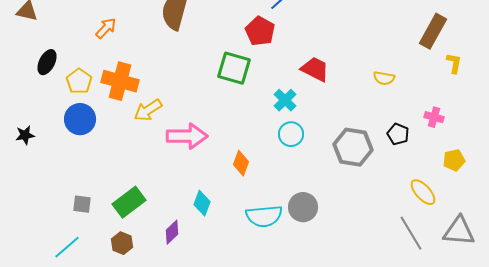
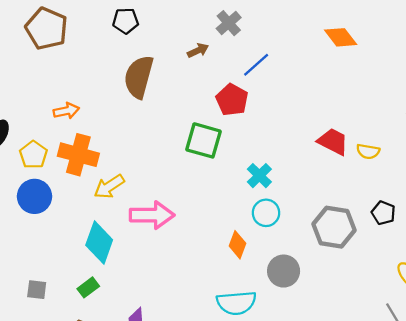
orange arrow: (106, 28) -> (66, 111), moved, turned 35
red trapezoid: (315, 69) -> (333, 142), moved
orange diamond: (241, 163) -> (237, 245), moved
green rectangle: (129, 202) -> (88, 287), size x0.6
cyan diamond: (202, 203) -> (99, 242), moved, size x1.5
gray circle: (303, 207) -> (284, 271), moved

